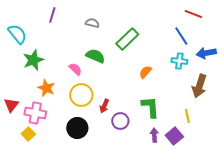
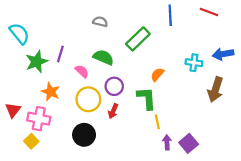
purple line: (52, 15) -> (60, 54), moved
blue line: (181, 36) -> (170, 15), moved, turned 30
green L-shape: (150, 107) -> (147, 98), moved
yellow line: (187, 116) -> (157, 122), moved
purple circle: (120, 121) -> (114, 86), moved

